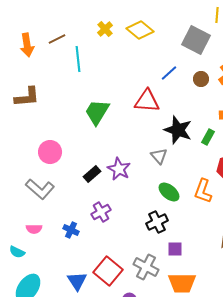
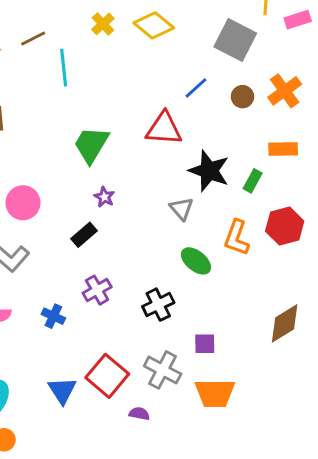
purple star: (119, 169) -> (104, 197), moved, size x0.6
orange L-shape: (203, 191) -> (237, 238), moved
black cross: (157, 222) -> (158, 305), moved

